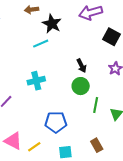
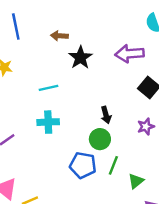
cyan line: (41, 44) -> (48, 88), moved
blue pentagon: (56, 122) -> (83, 165), moved

